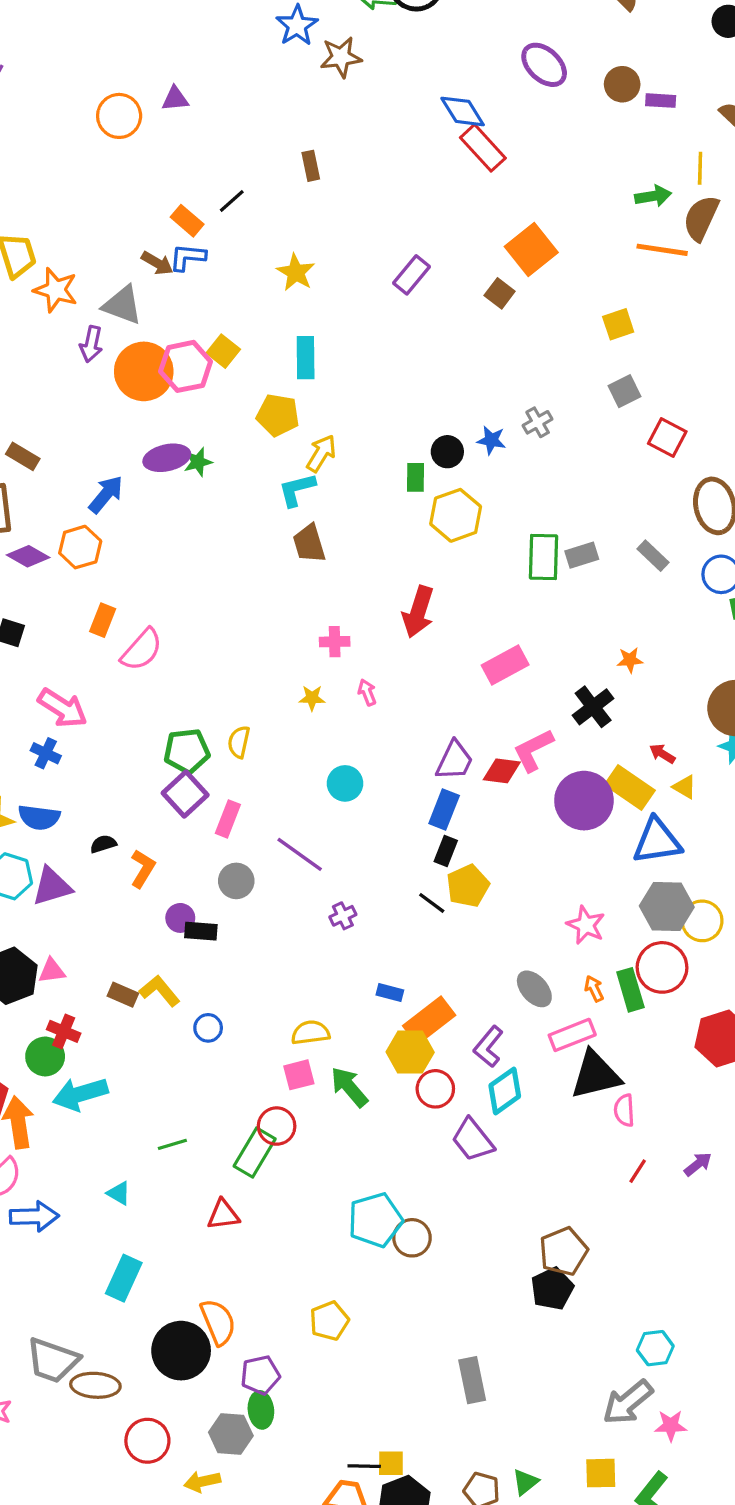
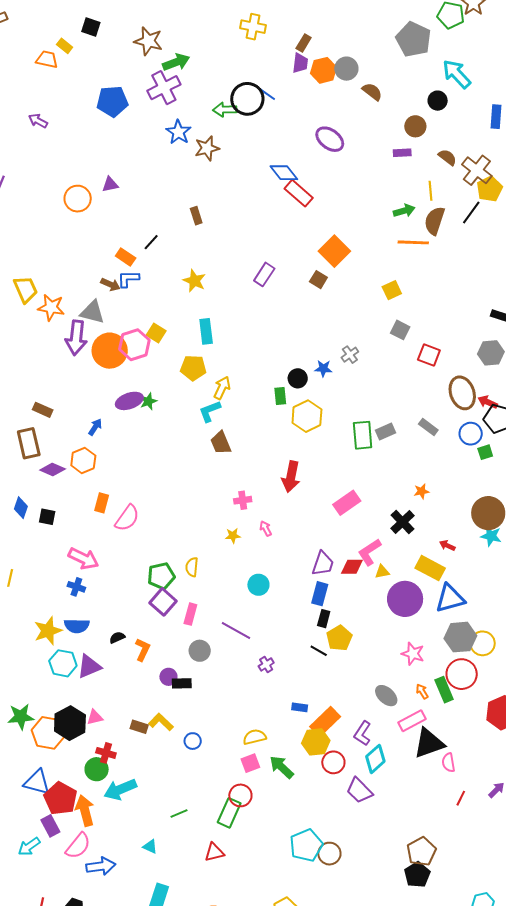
brown circle: (622, 84) -> (415, 126), moved
purple arrow: (91, 344) -> (76, 338), size x1.6
gray square: (625, 391) -> (400, 330), turned -30
blue arrow: (106, 494) -> (95, 427), size x0.7
yellow triangle: (685, 787) -> (382, 572), moved, turned -35
purple circle: (584, 801) -> (405, 599), moved

